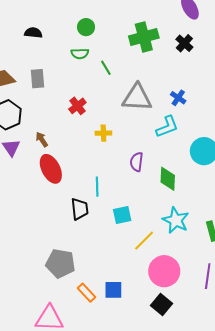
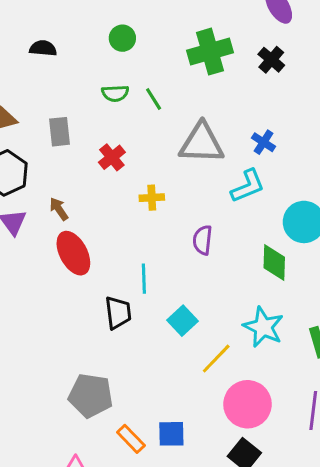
green semicircle: (80, 54) -> (115, 93), moved
gray rectangle: (37, 79) -> (60, 132), moved
green diamond: (168, 179) -> (274, 262), moved
cyan square: (122, 215) -> (182, 321), turned -30

